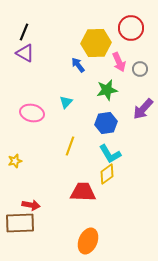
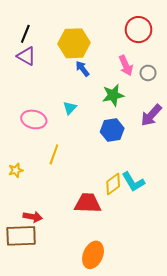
yellow hexagon: (96, 43) -> (74, 43), moved
yellow line: (70, 146) -> (54, 154), moved
cyan L-shape: (110, 154) -> (133, 182), moved

